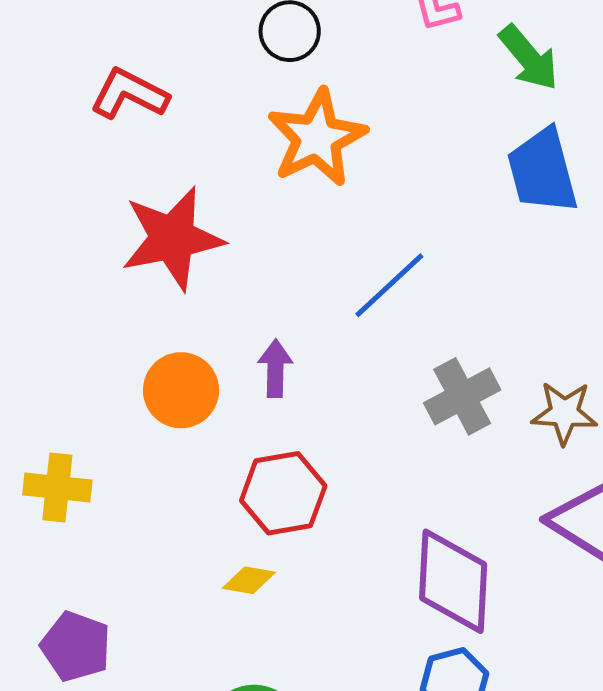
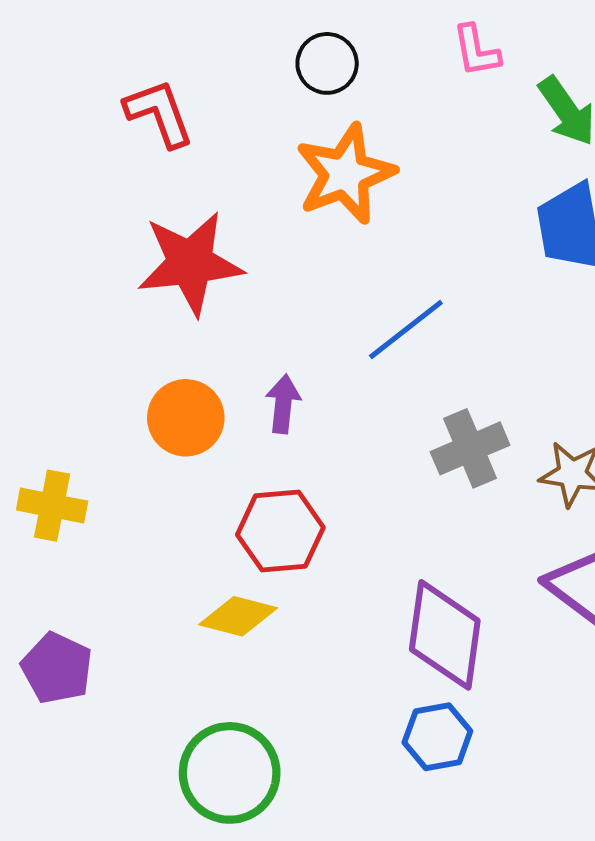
red L-shape: (129, 94) -> (159, 113), turned 38
yellow diamond: (249, 580) -> (238, 616), size x1.4

